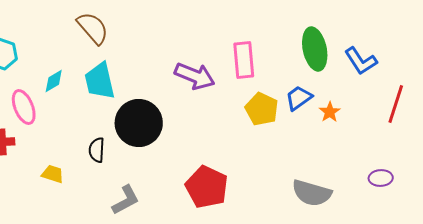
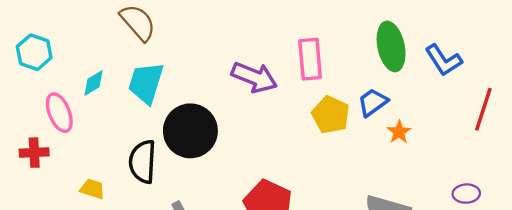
cyan trapezoid: (100, 81) -> (146, 83), turned 30
orange star: (330, 112) -> (399, 132), moved
black semicircle: (97, 150) -> (143, 162), size x1.5

